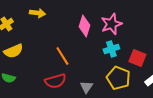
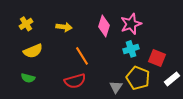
yellow arrow: (37, 13) -> (64, 27), moved
gray triangle: (86, 87) -> (116, 87), moved

